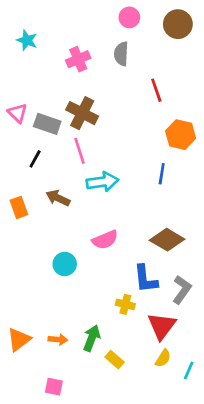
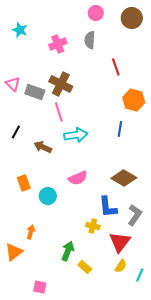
black line: (35, 159) -> (16, 132), moved
orange rectangle: (19, 207) -> (24, 183), moved
orange arrow: (58, 339) -> (31, 232), moved, turned -80

